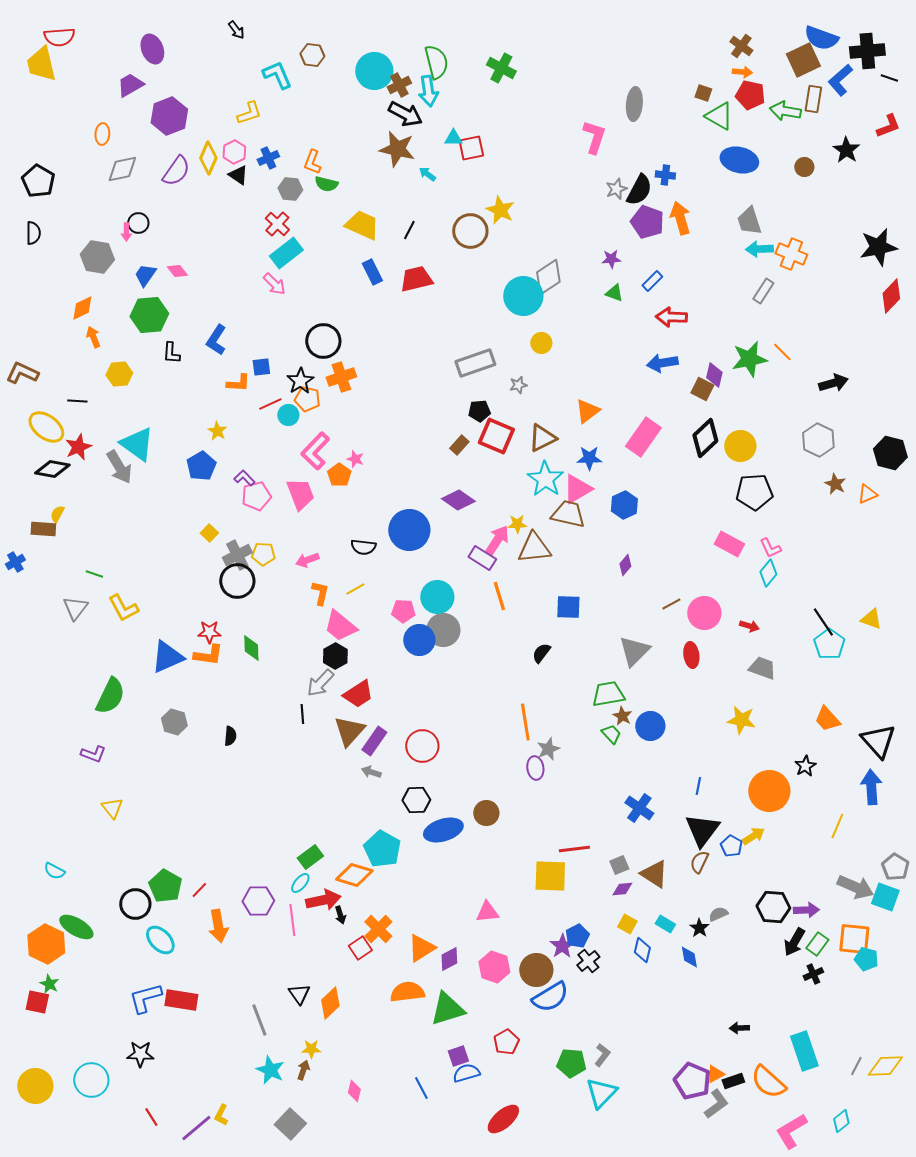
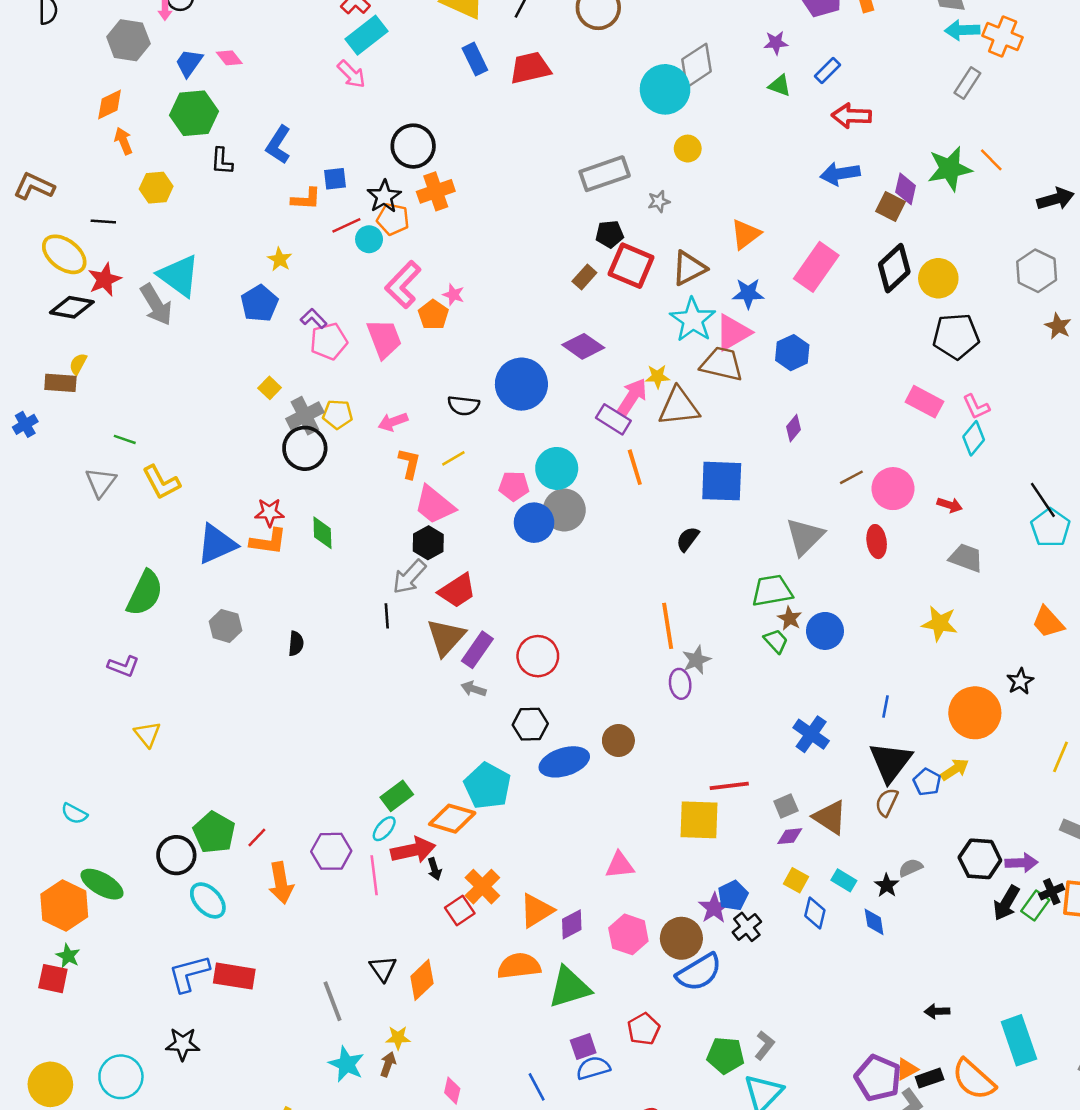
blue square: (568, 607) -> (722, 481), size x1.4
black cross: (813, 974) -> (1052, 892), moved

